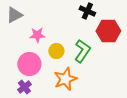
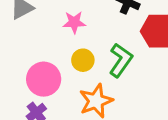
pink star: (37, 35) -> (74, 22), moved

